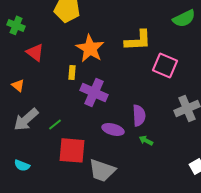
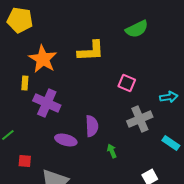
pink square: (165, 65) -> (127, 83), moved, size x0.7
green arrow: (146, 140) -> (112, 151), moved, turned 40
red square: (72, 150) -> (25, 161), size x0.5

